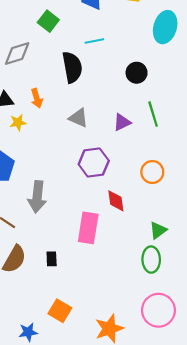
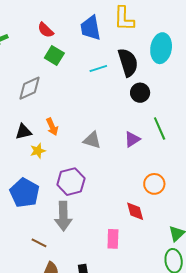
black semicircle: (72, 67) -> (128, 62), moved
purple hexagon: (94, 162) -> (71, 182), moved
orange circle: (152, 172) -> (154, 184), moved
pink rectangle: (88, 228) -> (113, 239), size x0.7

